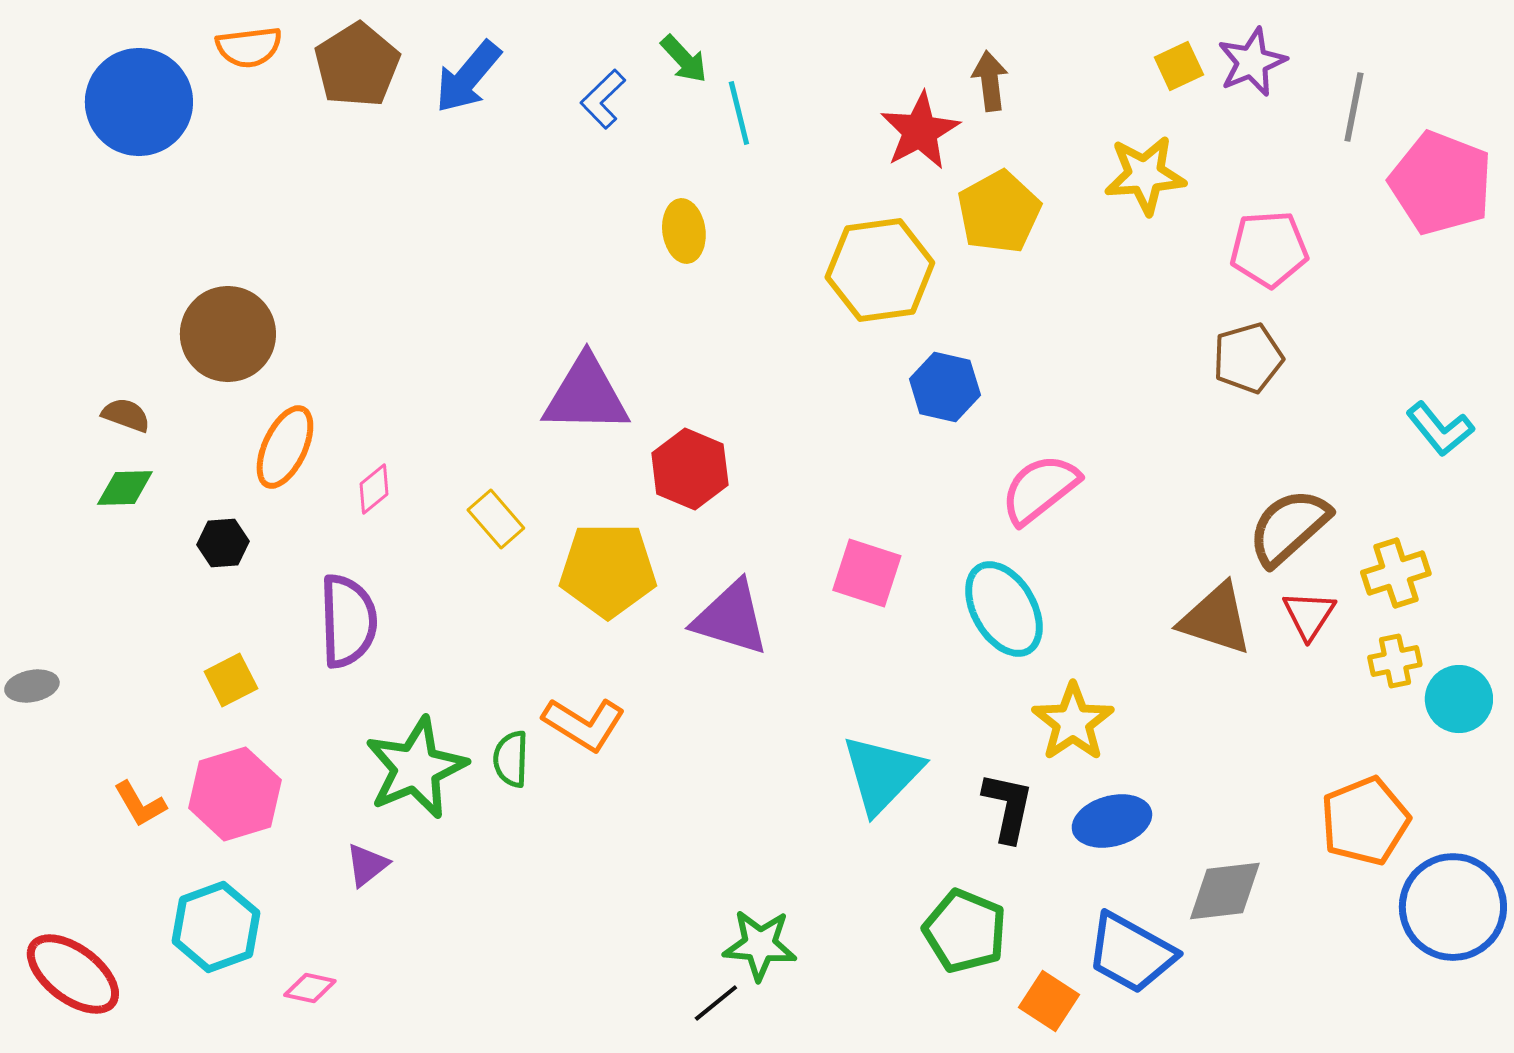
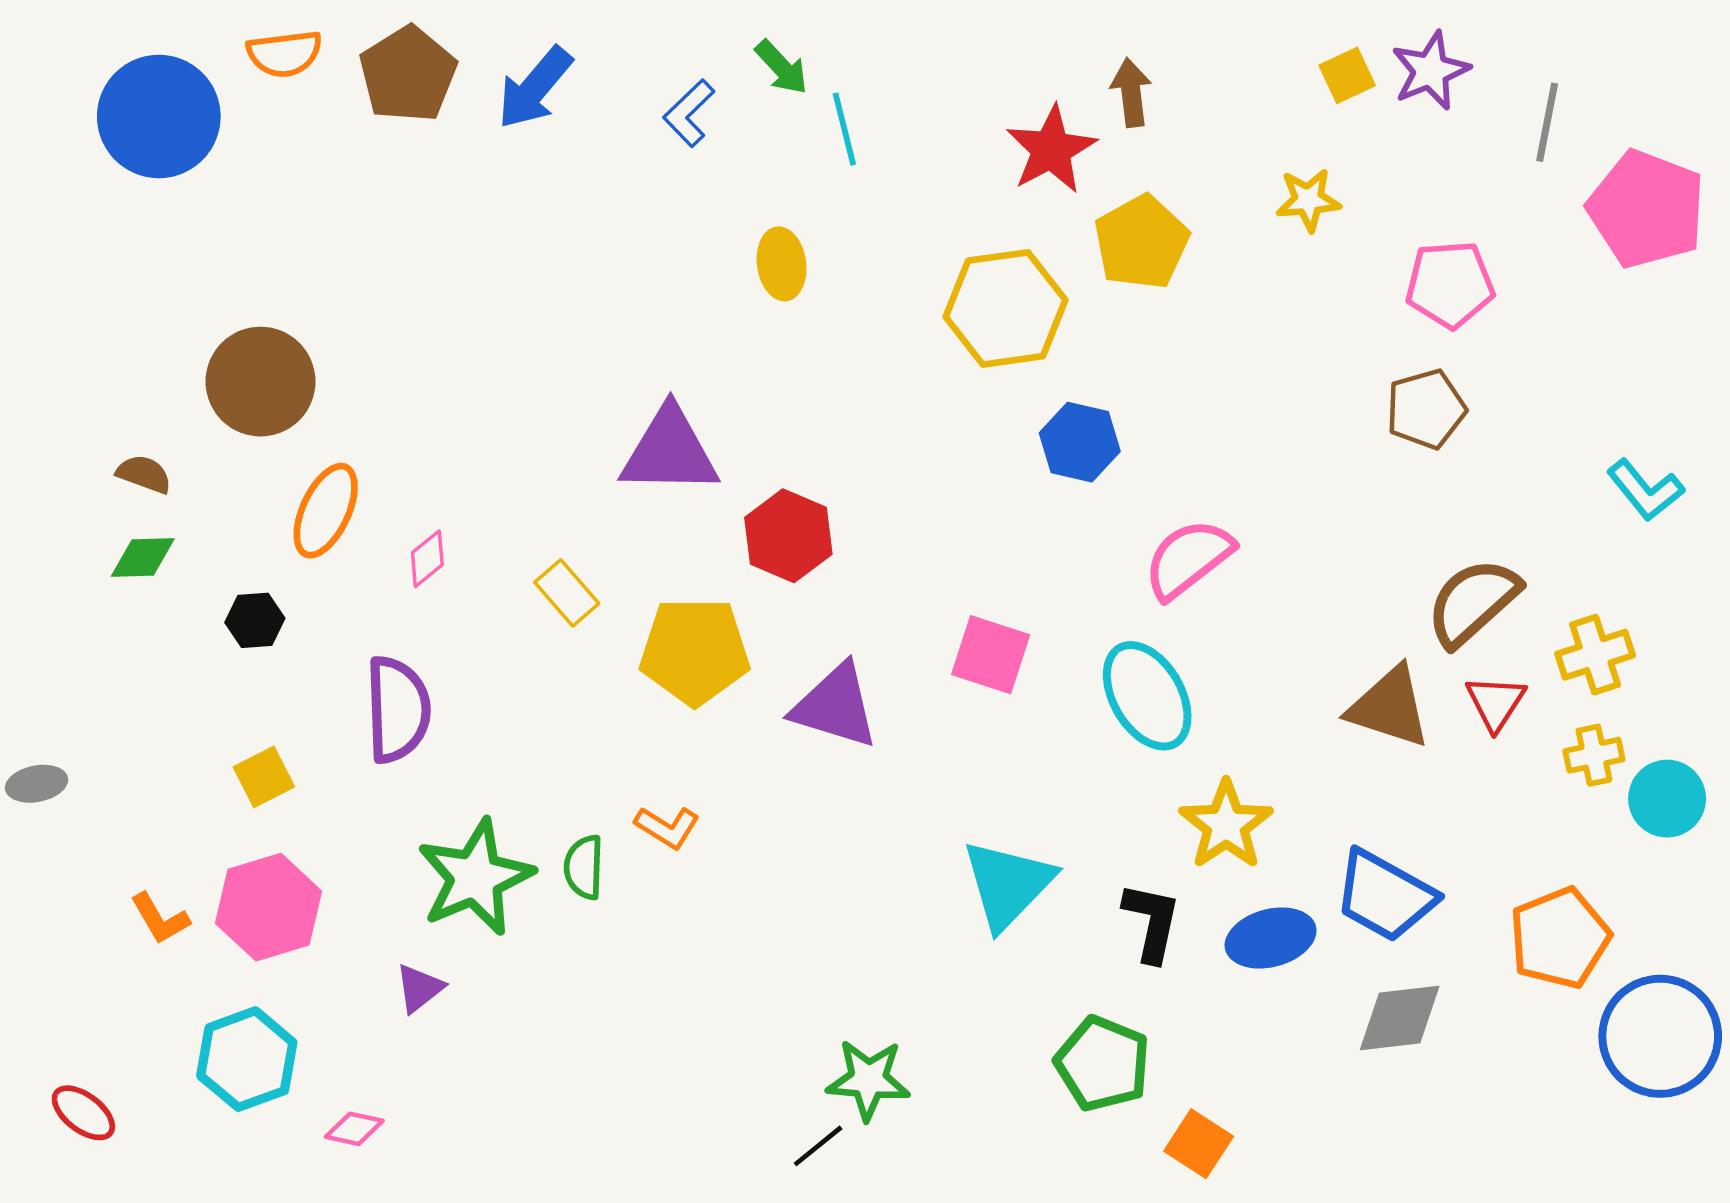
yellow star: (1145, 175) -> (1308, 200), size x0.7
orange L-shape: (584, 724) -> (667, 827), size x0.7
blue trapezoid: (1131, 953) -> (1385, 896), moved
red ellipse: (73, 974) -> (83, 1113), size x0.6

